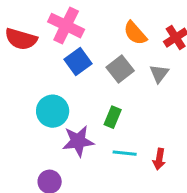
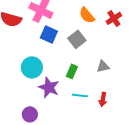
blue square: (78, 62) -> (49, 34), turned -30
gray triangle: (159, 74) -> (103, 66), moved, turned 40
purple star: (78, 141) -> (49, 87), turned 30

